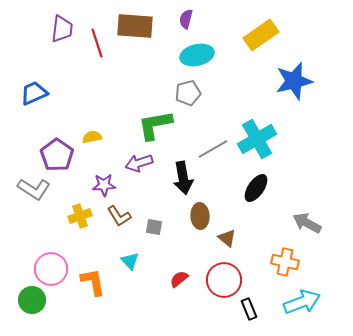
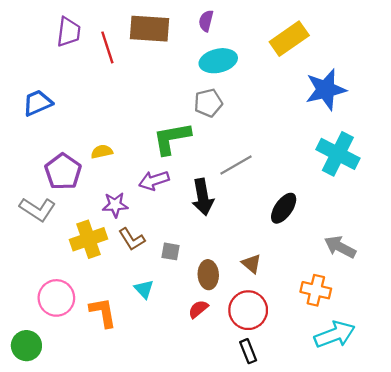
cyan cross: (257, 139) -> (338, 154), moved, turned -33
yellow cross: (80, 216) -> (89, 239), size x1.4
brown ellipse: (200, 216) -> (208, 275), moved
green circle: (32, 300) -> (26, 346), moved
black rectangle: (249, 309) -> (248, 351), moved

